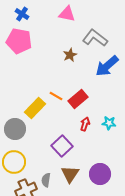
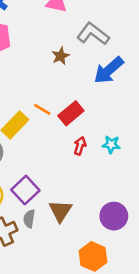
purple square: (62, 146) -> (25, 190), moved
purple circle: (100, 174) -> (114, 216), moved

